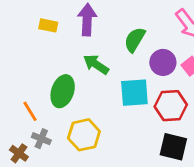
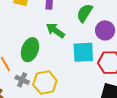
gray cross: (41, 139) -> (22, 80), moved

